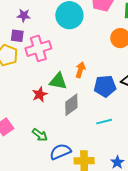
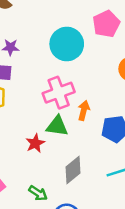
pink cross: (38, 48) -> (59, 93), moved
gray diamond: (71, 105) -> (73, 170), moved

